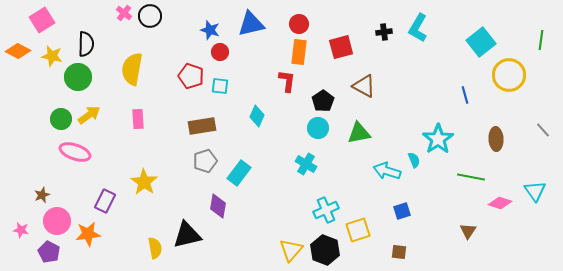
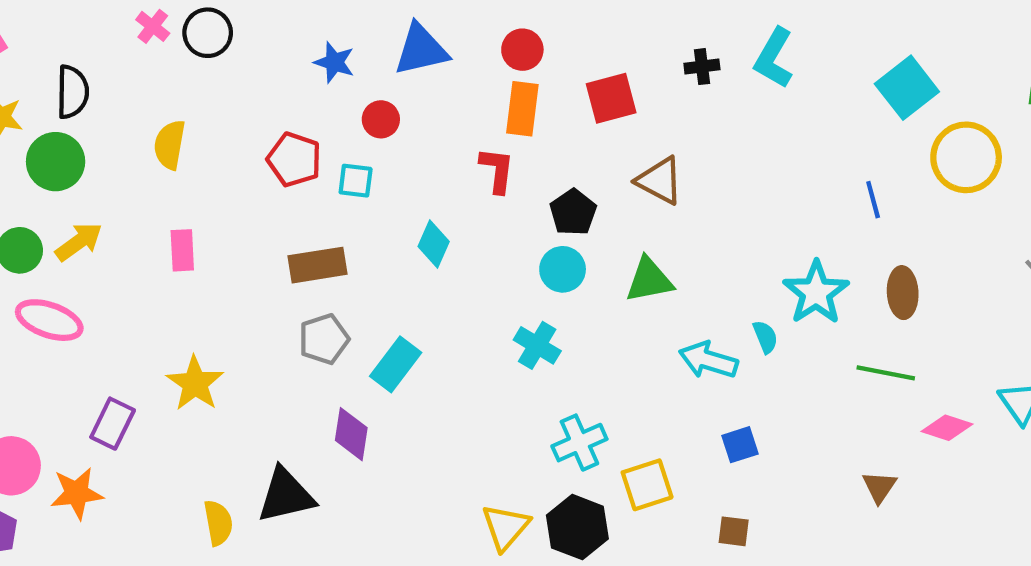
red circle: (220, 52) -> (381, 119), moved
yellow semicircle: (132, 69) -> (170, 145), size x0.7
brown ellipse: (496, 139) -> (903, 293), moved

